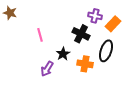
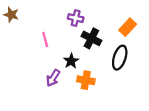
purple cross: (95, 16) -> (76, 18), moved
orange cross: (85, 64) -> (86, 80), moved

